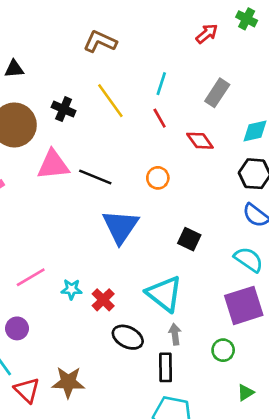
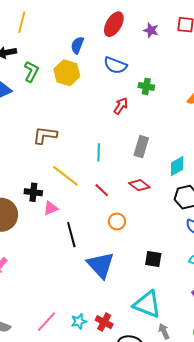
red line: (160, 118) -> (102, 190), moved
pink triangle: (53, 165) -> (51, 208), moved, size x0.6
black line: (95, 177) -> (71, 235), turned 70

